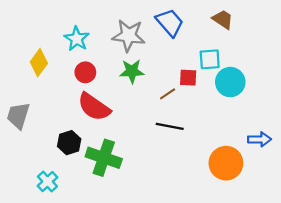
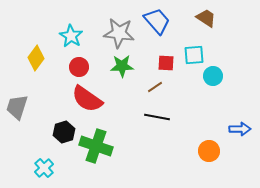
red square: (188, 78) -> (166, 63), moved
cyan circle: (230, 82) -> (213, 76), size x0.7
orange circle: (226, 163) -> (209, 151), size x0.7

